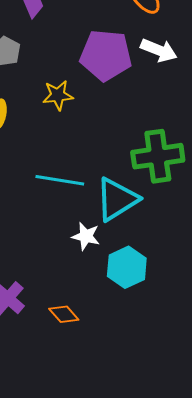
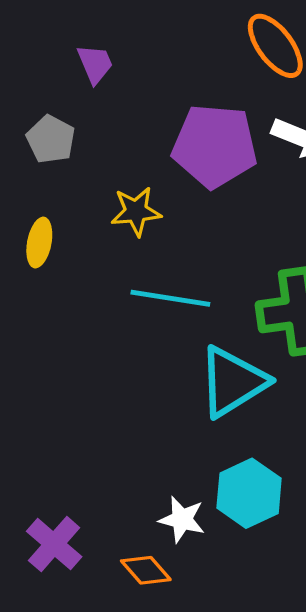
cyan line: (60, 180) -> (170, 298), moved
white star: (86, 236) -> (182, 519), moved

